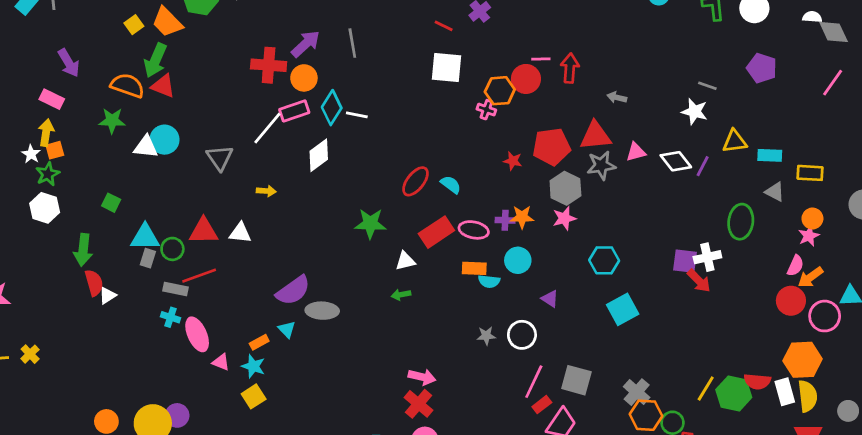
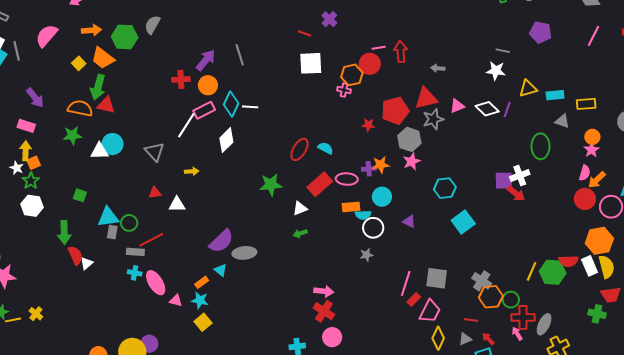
red cross: (269, 65) -> (181, 79), size x0.7
red triangle: (203, 231) -> (155, 193), moved, size x0.6
white circle: (522, 335) -> (373, 228), moved

